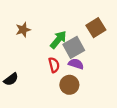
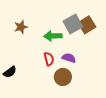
green arrow: (58, 40) -> (53, 36), turned -132
gray square: (74, 47) -> (73, 24), moved

